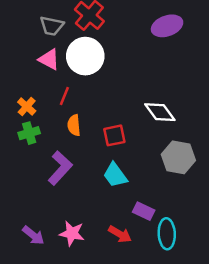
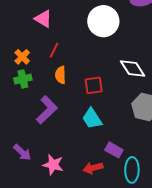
white circle: (85, 56) -> (103, 21), moved
red arrow: (120, 234) -> (93, 168), turned 132
purple arrow: (33, 235) -> (22, 152), moved

